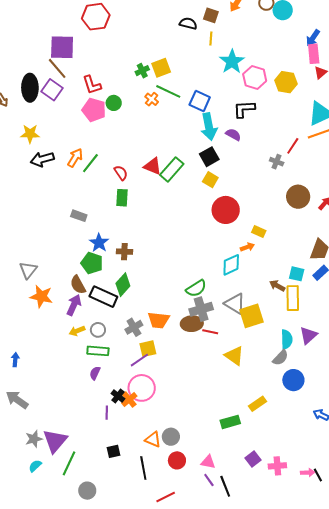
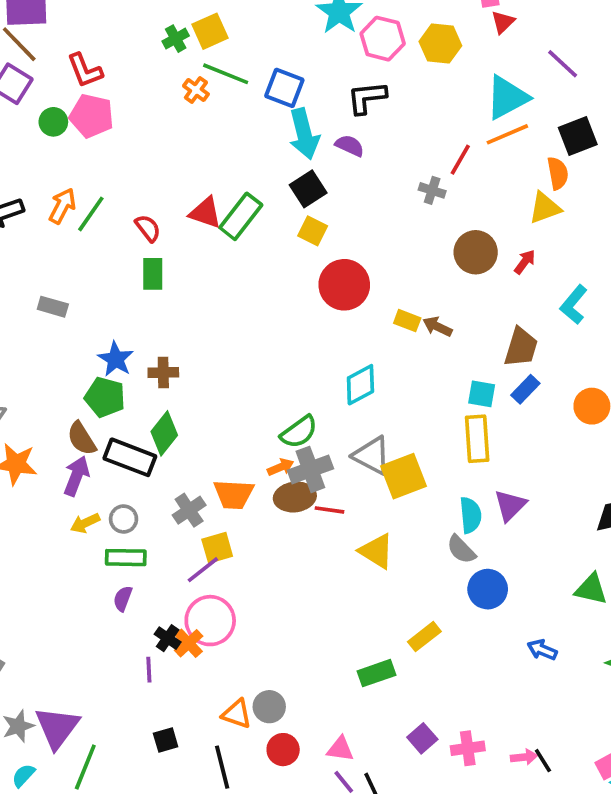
green circle: (114, 103) -> (53, 122), moved
gray rectangle: (79, 216) -> (53, 307), moved
orange arrow: (247, 247) -> (281, 467), moved
brown arrow: (277, 286) -> (437, 327), moved
gray semicircle: (280, 358) -> (461, 549), turned 96

